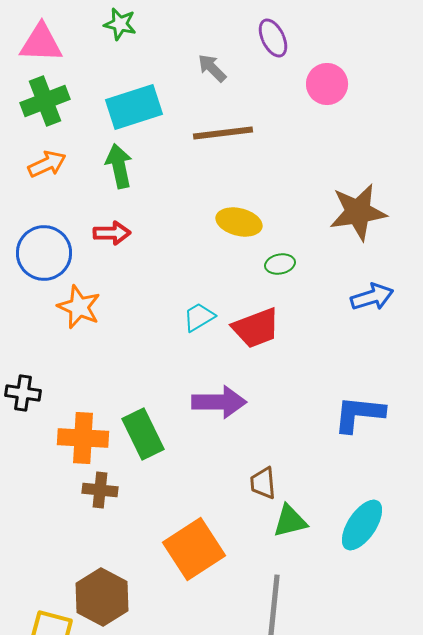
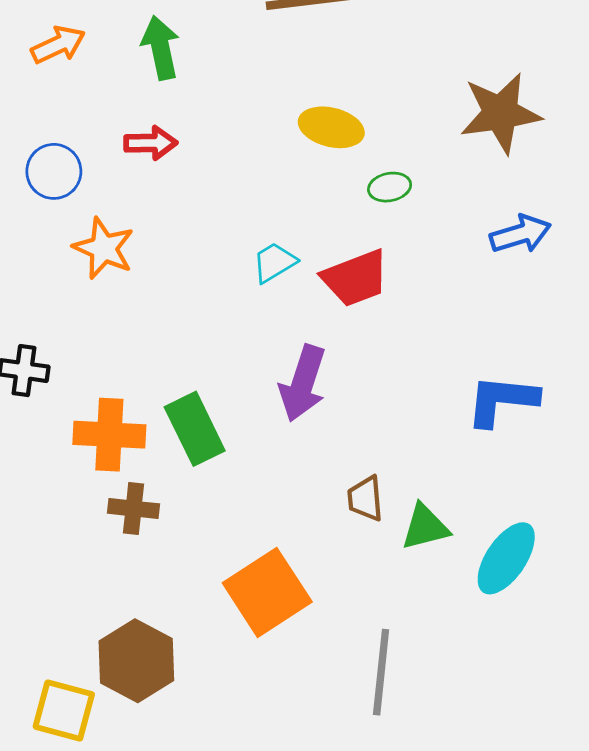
blue circle: (44, 253) -> (54, 171), size x0.7
purple arrow: (219, 402) -> (303, 383), turned 108
green triangle: (290, 521) -> (425, 527), moved

